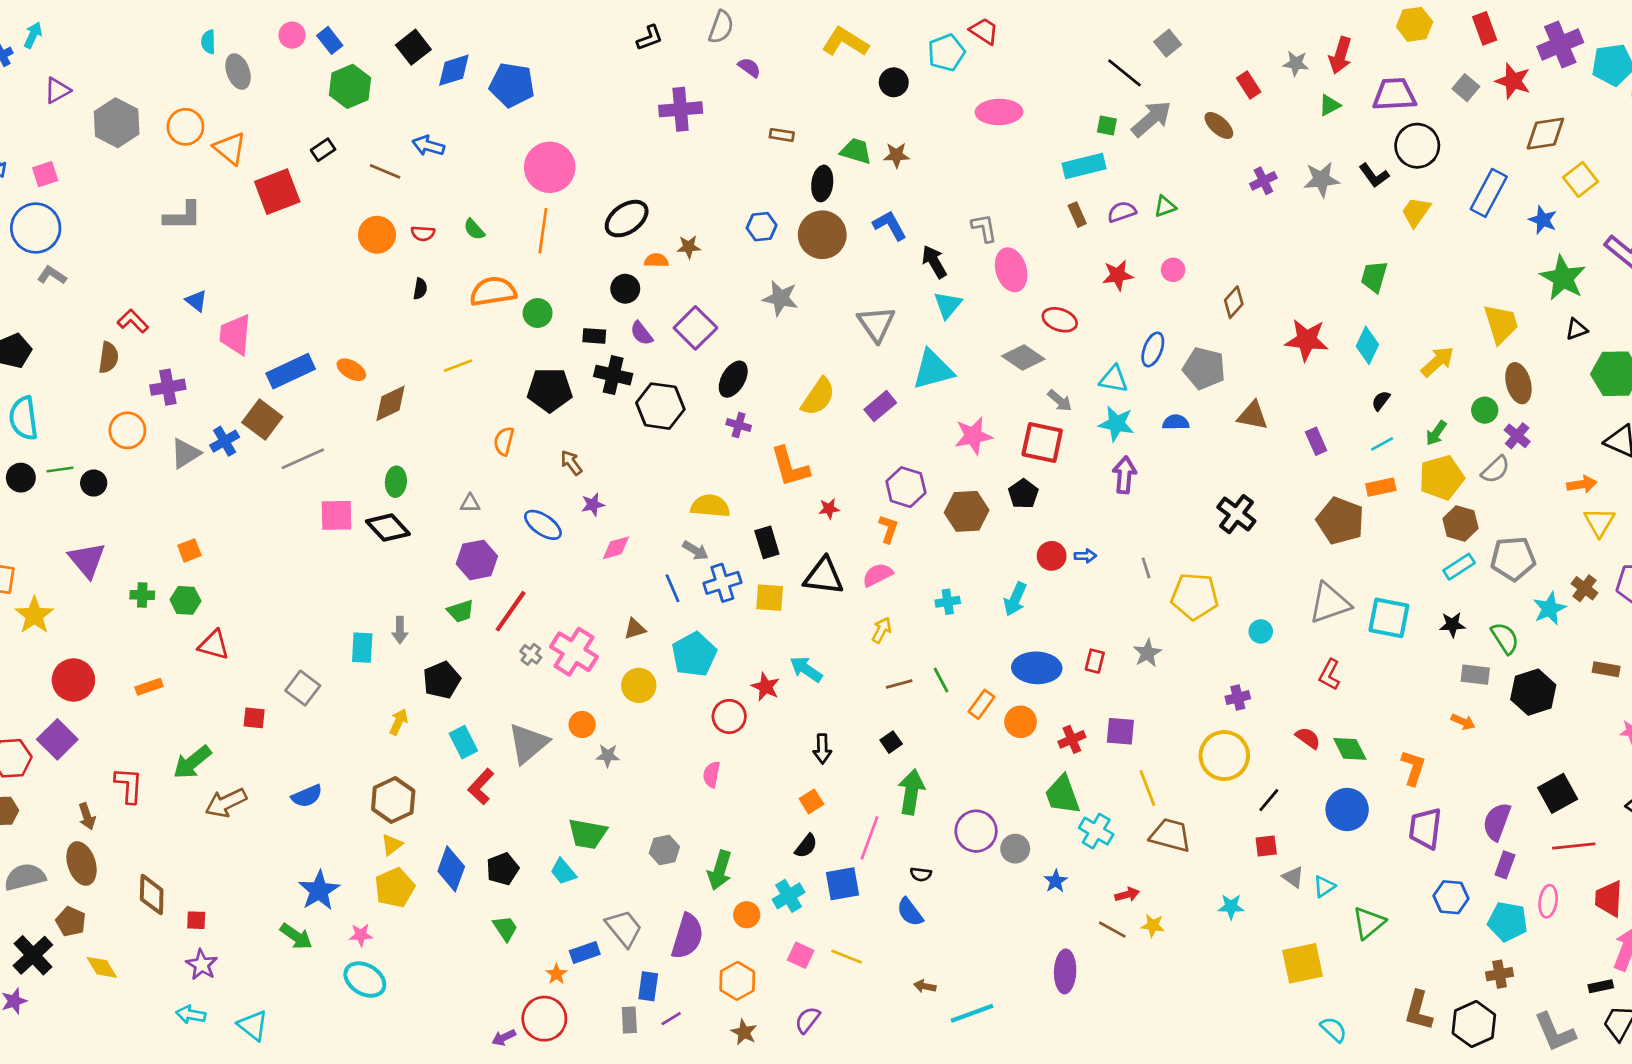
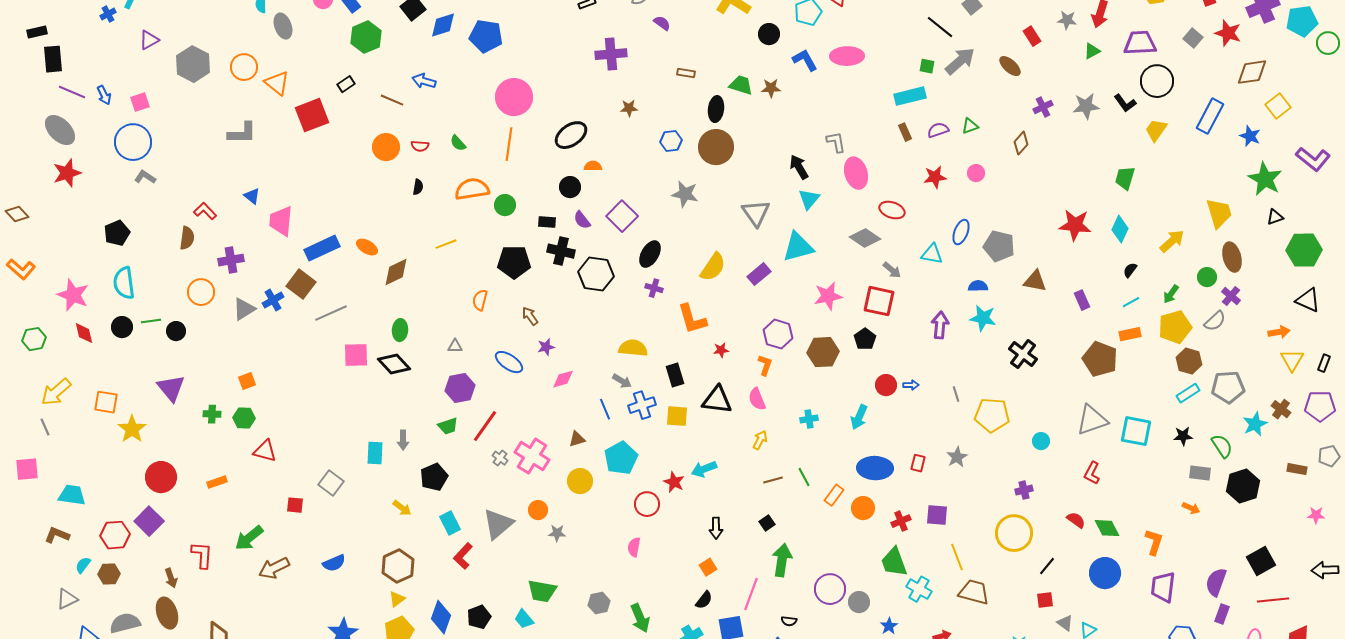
blue L-shape: (890, 225) -> (805, 60), moved
brown star: (689, 247) -> (629, 108), moved
brown diamond: (1234, 302) -> (1021, 143), moved
cyan star: (1116, 424) -> (983, 318), moved
pink semicircle: (878, 575) -> (757, 399), turned -85
cyan arrow: (806, 669) -> (704, 469), turned -55
yellow arrow: (399, 722) -> (402, 508), turned 102
green arrow: (720, 870) -> (640, 618), turned -40

